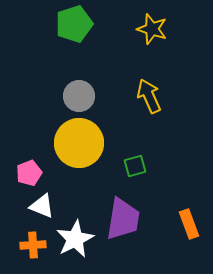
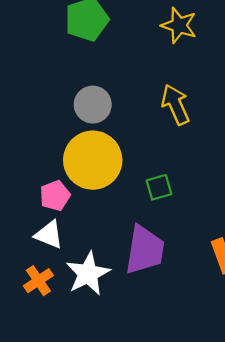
pink pentagon: (29, 173) -> (55, 196), moved
orange cross: (33, 245) -> (38, 281), turned -30

